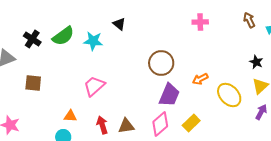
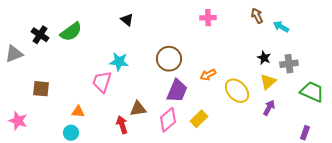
cyan star: (93, 41) -> (119, 62), moved
brown square: (33, 83) -> (41, 89), moved
pink trapezoid: (94, 86) -> (102, 82), turned -30
red arrow: (102, 125) -> (122, 125), moved
brown triangle: (126, 126) -> (138, 109), moved

